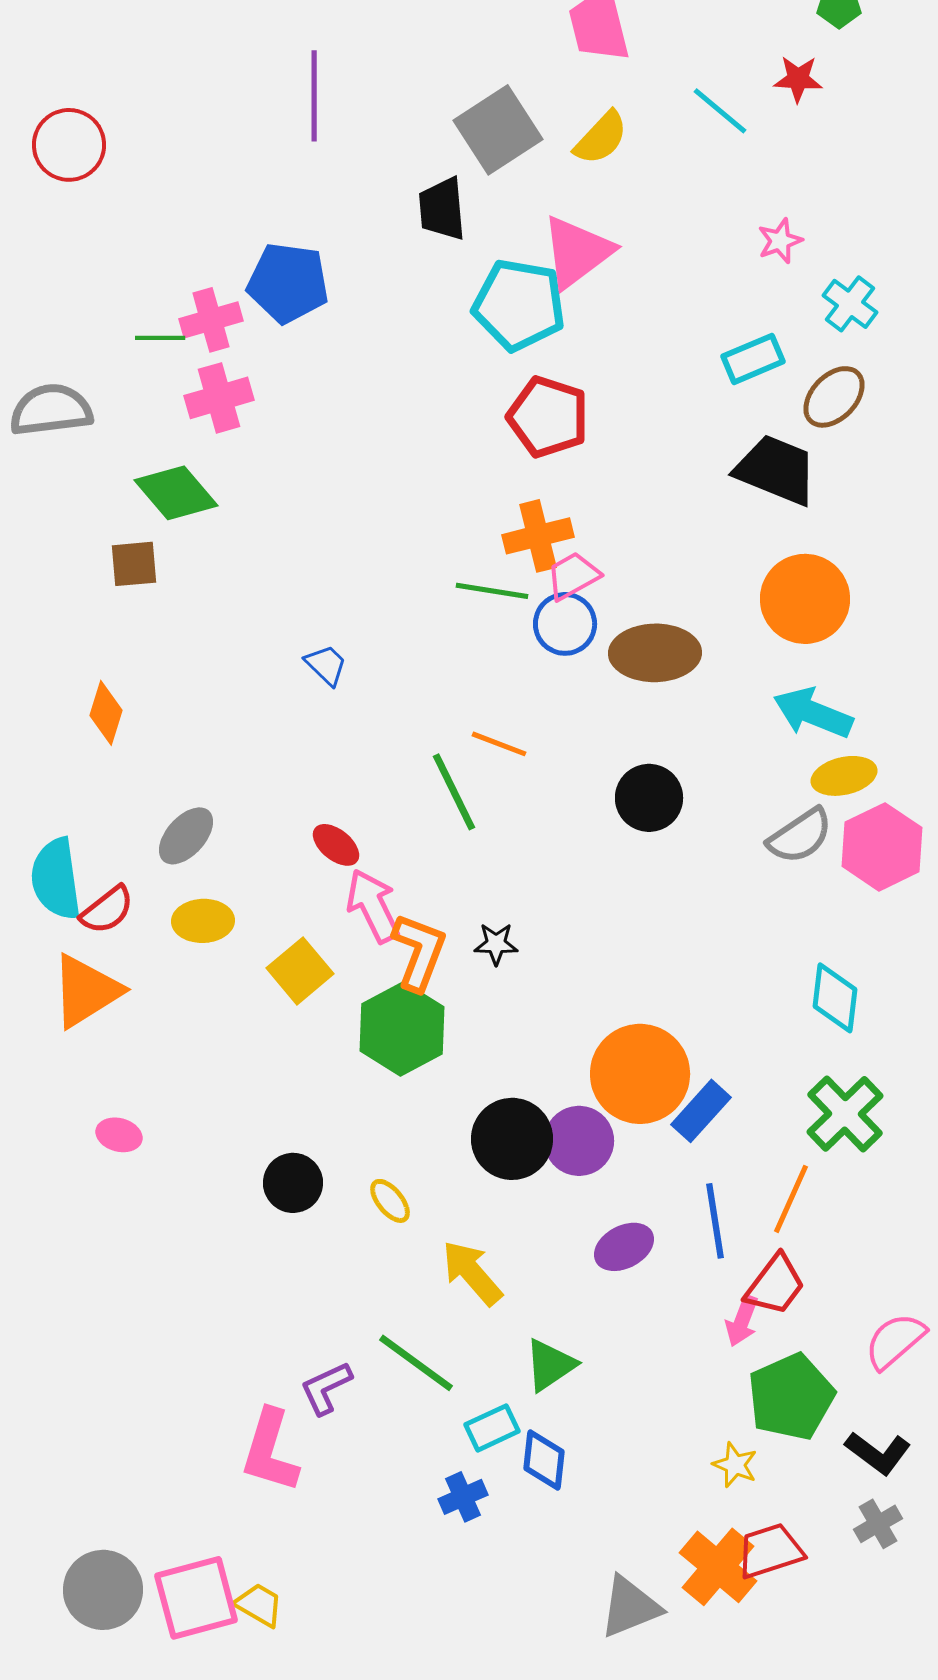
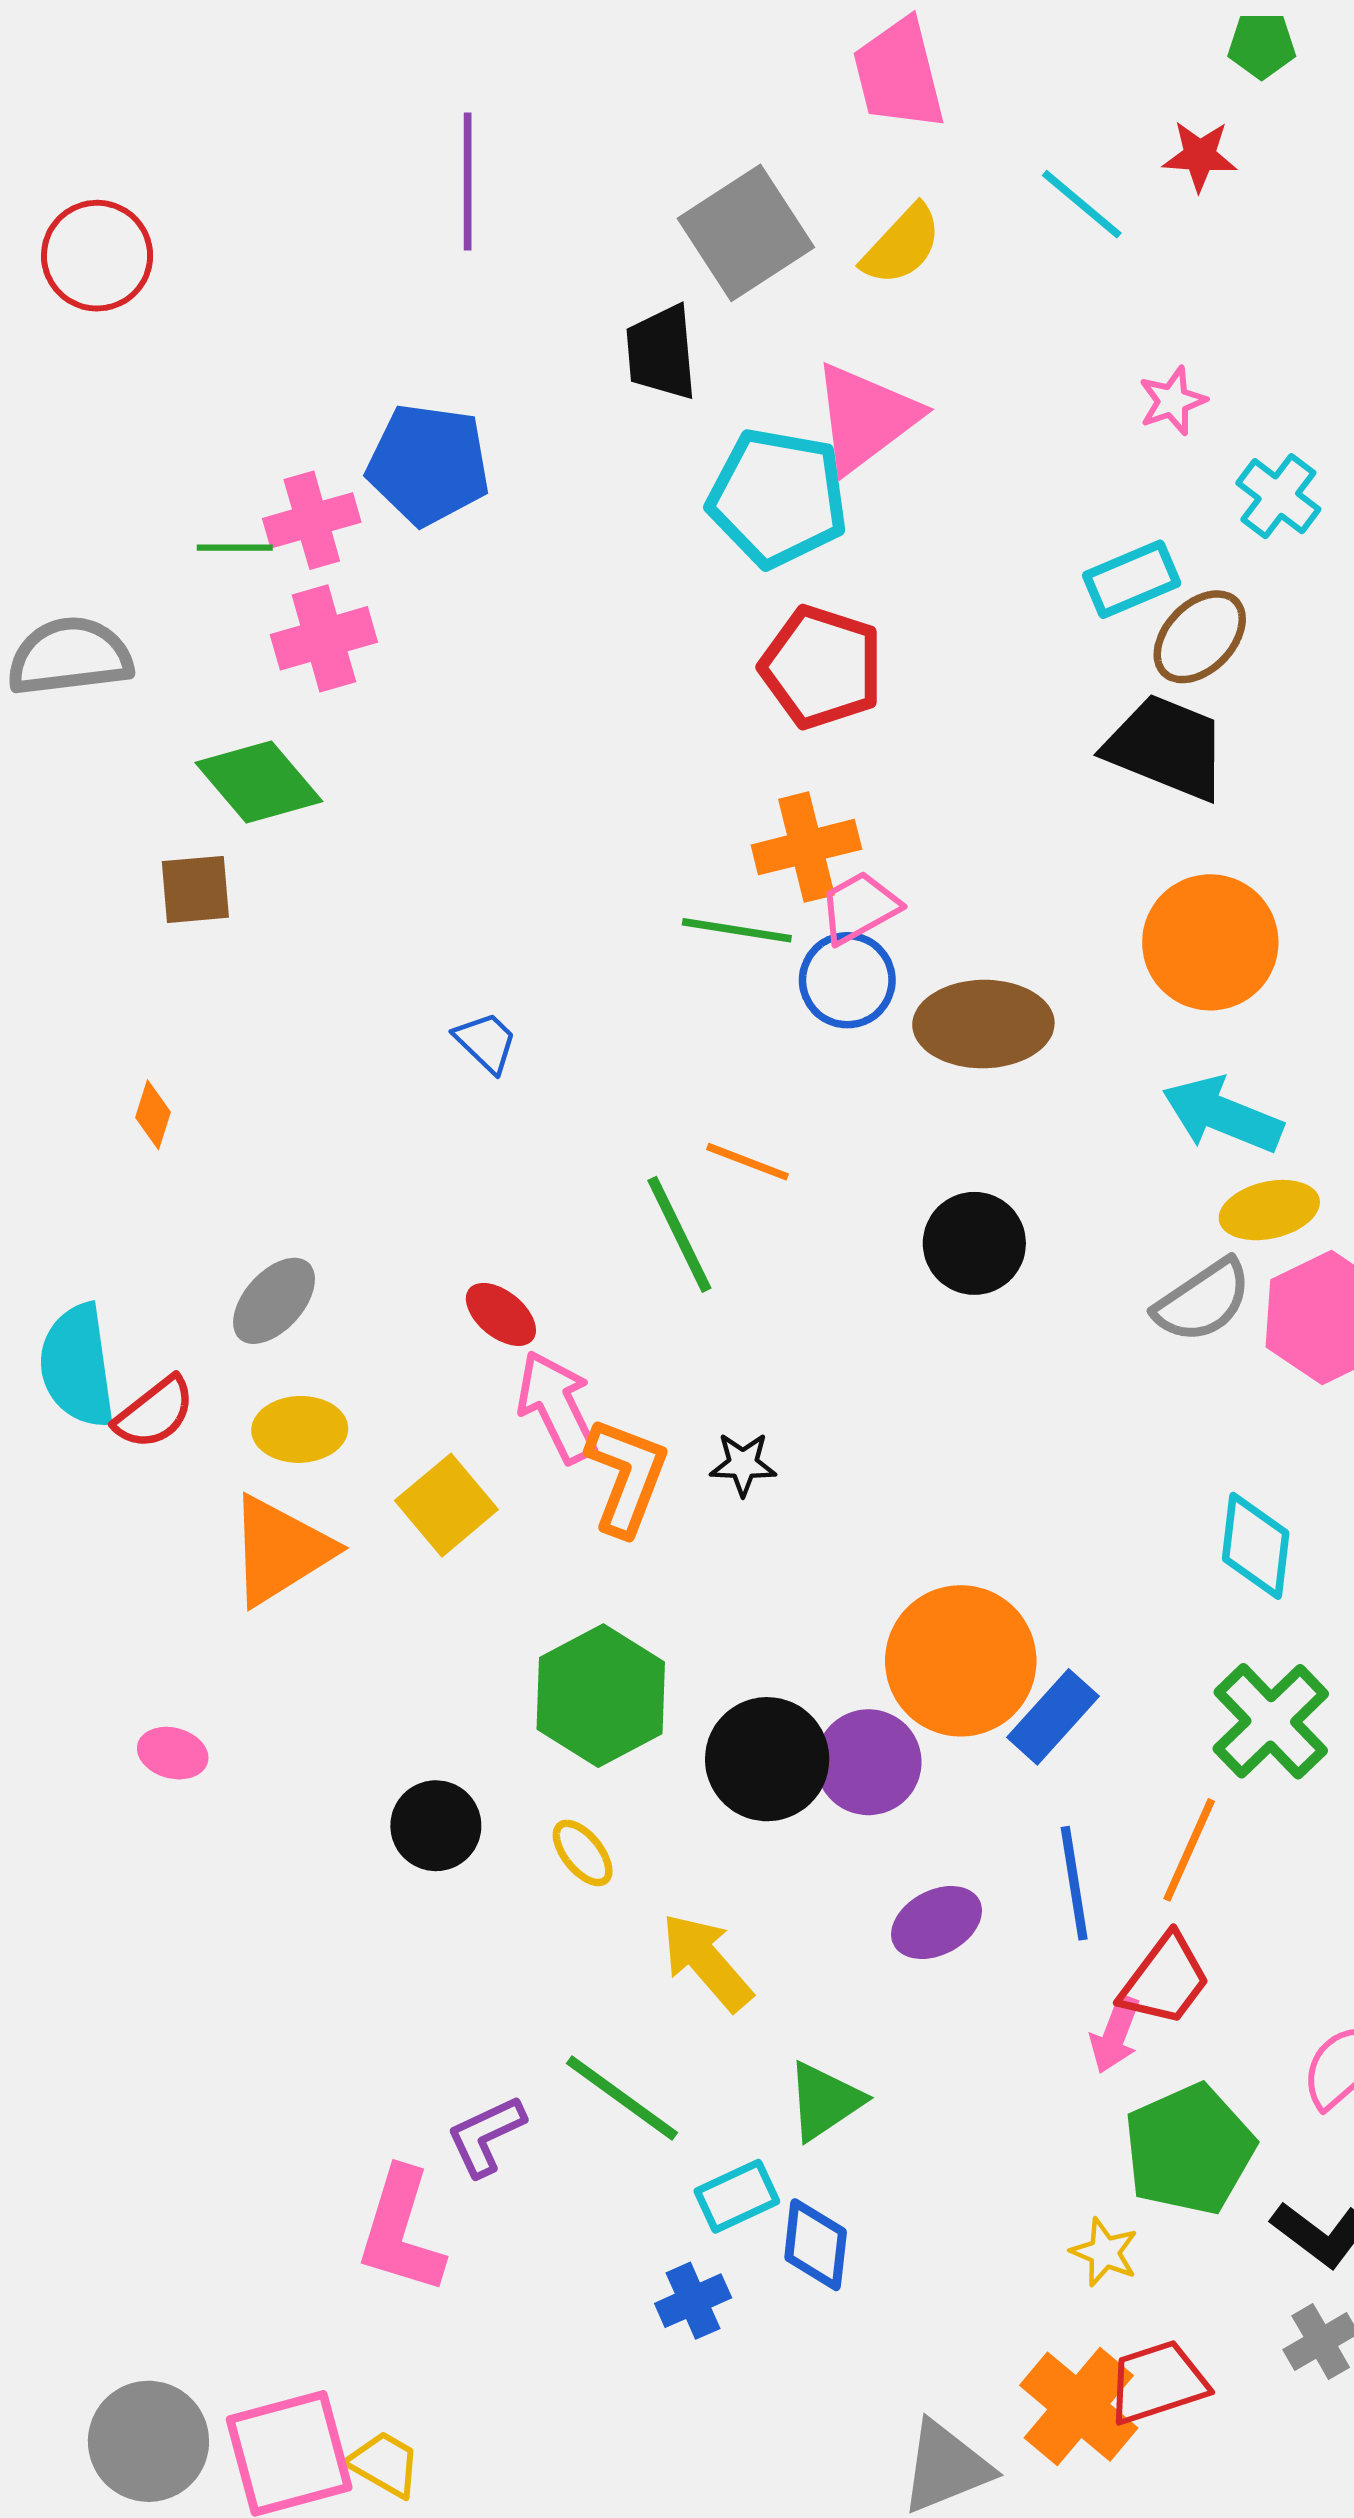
brown ellipse: (834, 397) -> (1200, 637), moved
orange diamond: (106, 713) -> (153, 1115), size x0.7
orange triangle: (86, 991) -> (280, 1550), moved
green hexagon: (402, 1029) -> (601, 1696), moved

